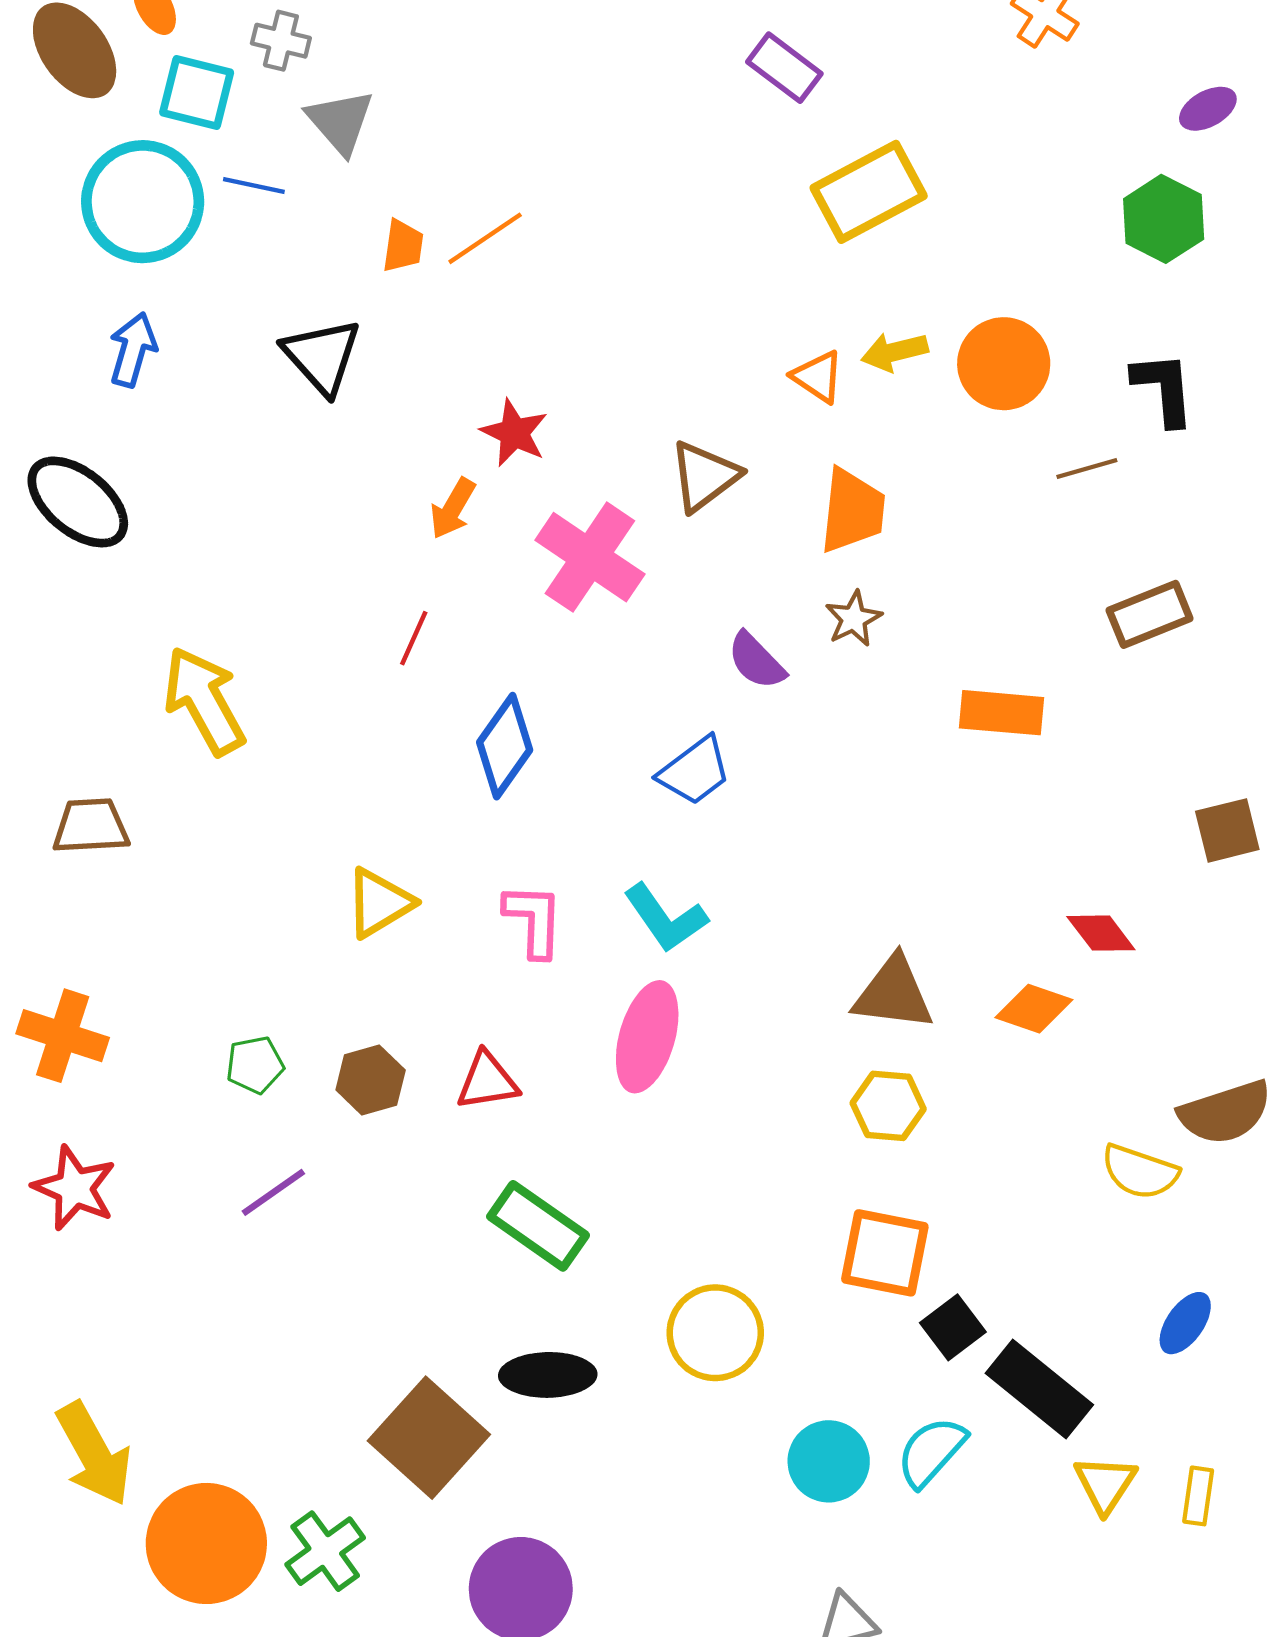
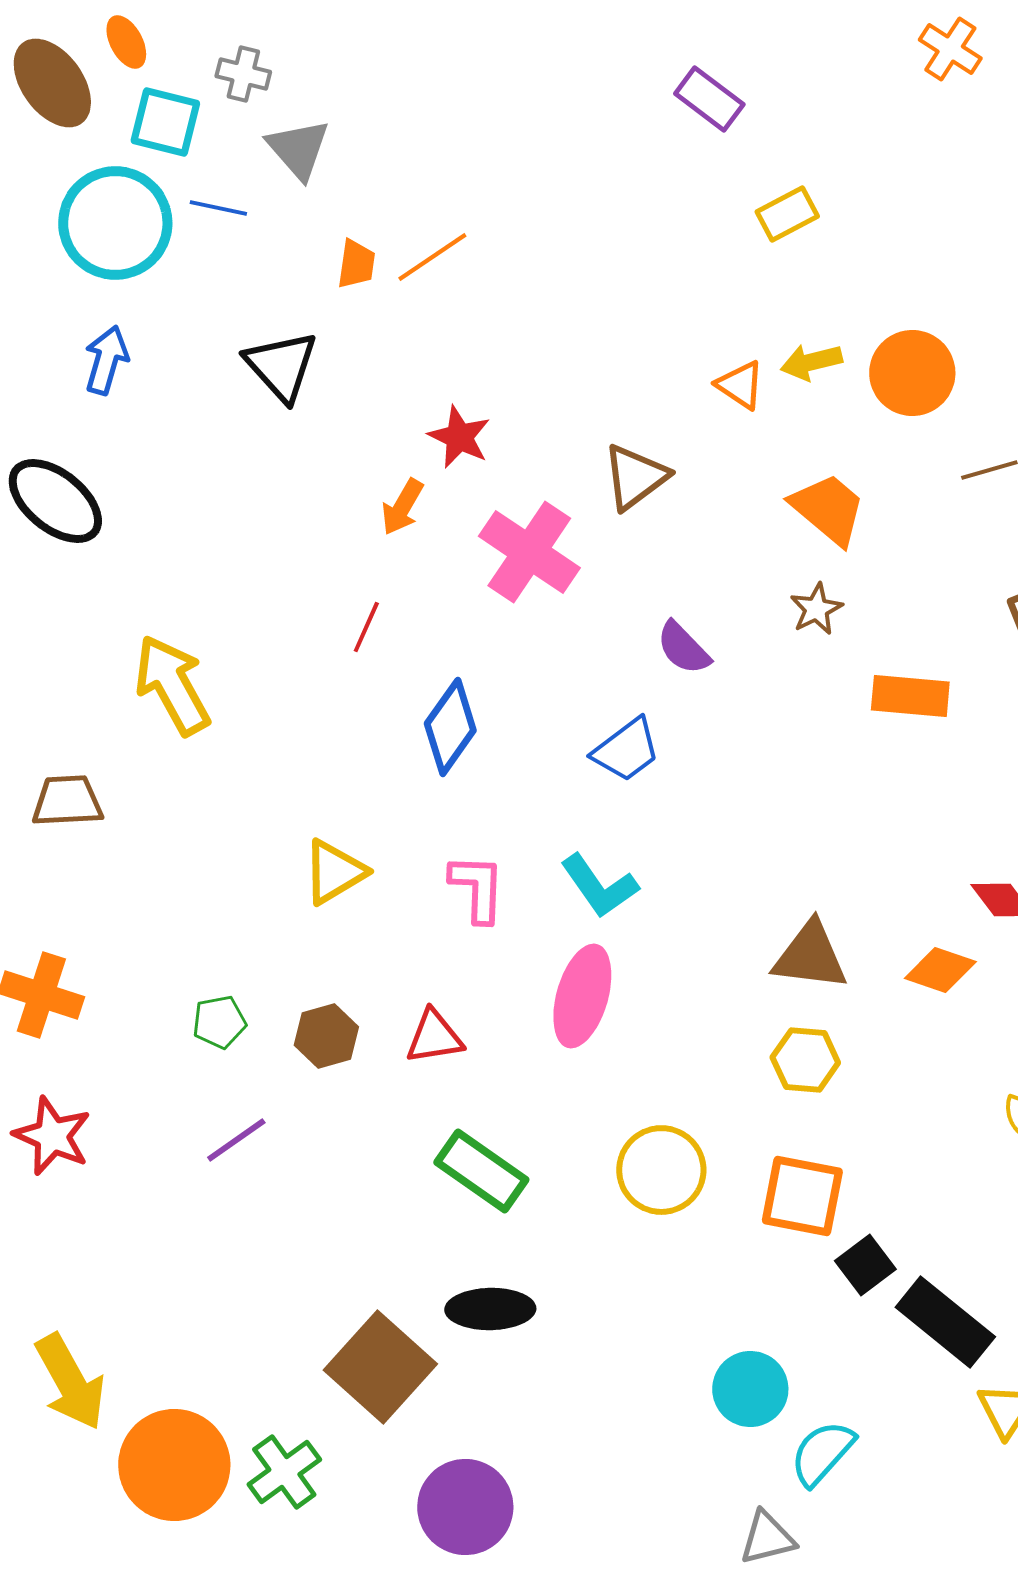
yellow rectangle: (869, 192) -> (787, 214), size x0.6
orange trapezoid: (852, 511) -> (828, 509), moved, turned -56
brown star: (854, 619) -> (816, 609), moved
yellow circle: (715, 1333) -> (661, 1170), moved
cyan semicircle: (931, 1452) -> (822, 1453), moved

